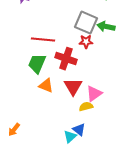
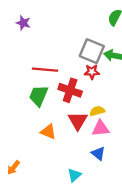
orange triangle: (46, 86) -> (48, 132), moved
pink triangle: (94, 94) -> (101, 128), turned 30
yellow semicircle: (86, 107) -> (97, 111), moved
blue triangle: (79, 130) -> (98, 153), moved

